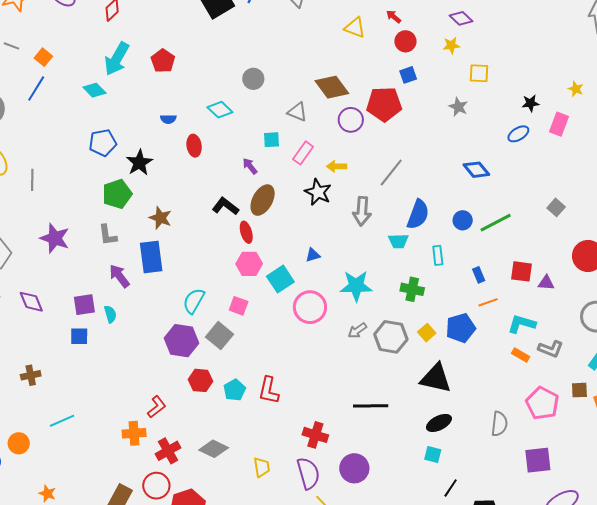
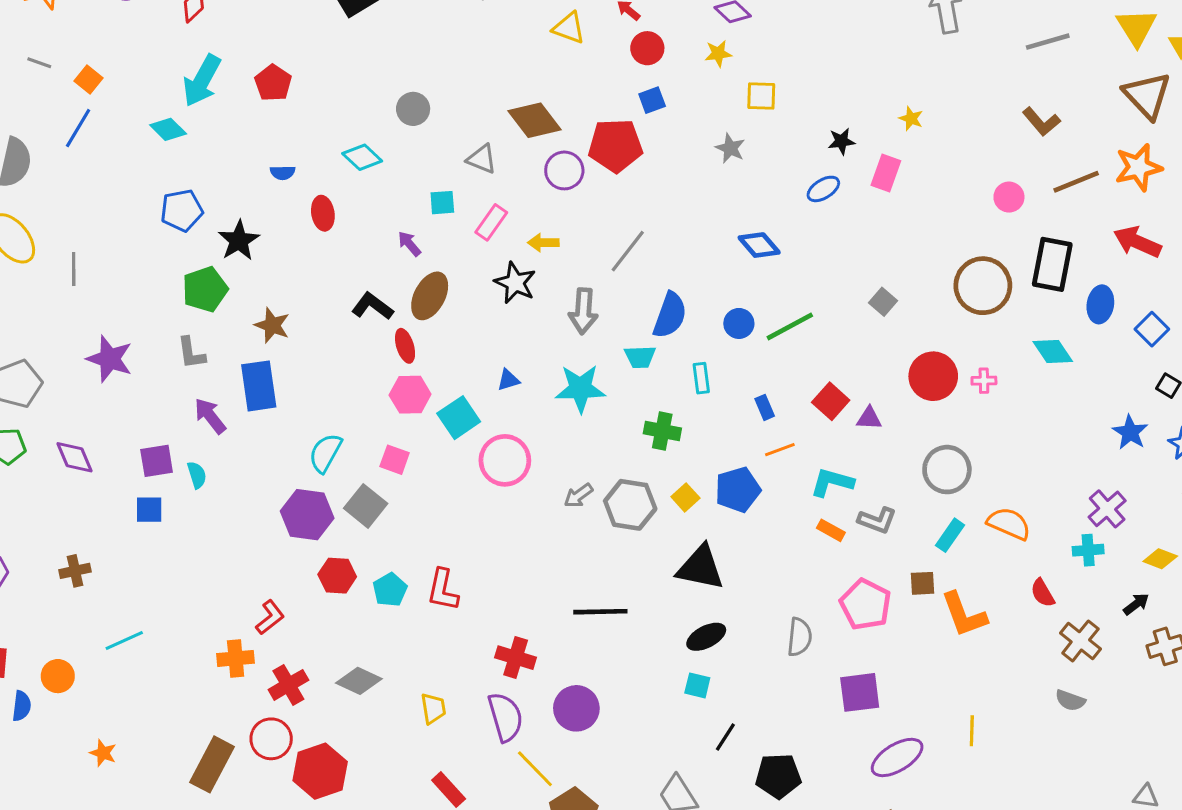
red square: (521, 271) -> (831, 401), turned 35
cyan star: (356, 286) -> (580, 389), moved

